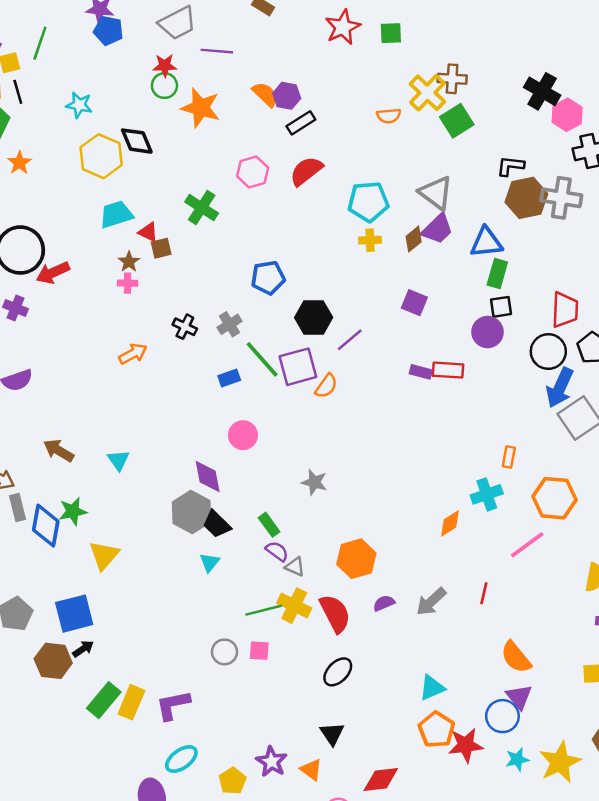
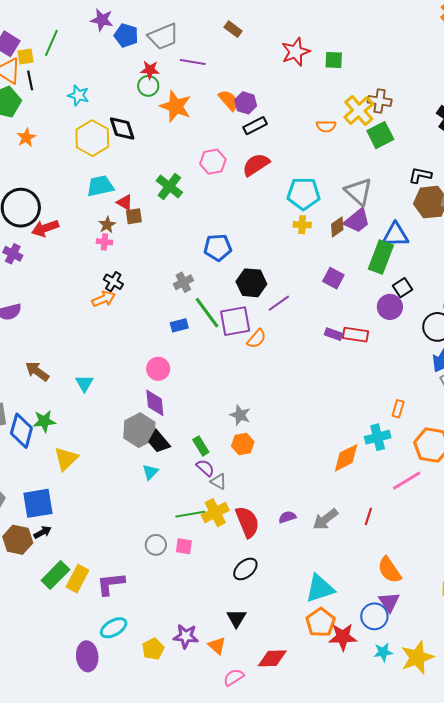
blue pentagon: (108, 31) -> (126, 35), moved
green rectangle: (497, 274) -> (381, 257), moved, size x1.4
black square: (501, 307) -> (403, 288), turned -30
black cross: (185, 327) -> (113, 282), moved
pink circle: (243, 435) -> (158, 369), moved
orange diamond: (450, 523) -> (346, 458), size x1.4
orange hexagon: (356, 559) -> (243, 444), moved, size x0.7
yellow cross: (294, 606) -> (215, 513), turned 32
cyan triangle: (432, 688) -> (320, 588), size x1.4
purple star: (272, 762) -> (186, 636), turned -30

